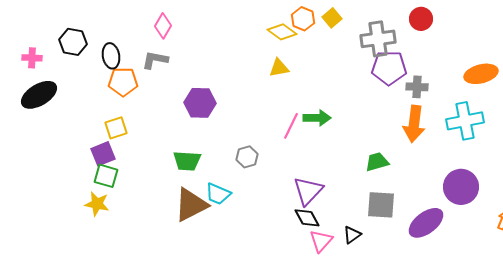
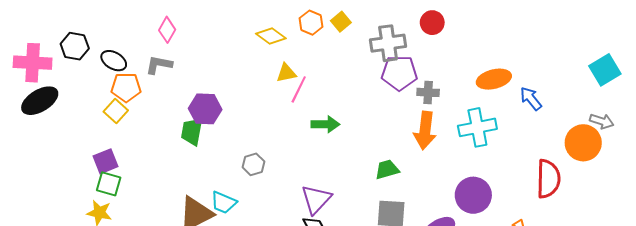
yellow diamond: (282, 32) -> (271, 36), moved
black ellipse: (111, 56) -> (114, 61), turned -50
pink cross: (32, 58) -> (33, 63), size x1.8
pink line: (291, 126) -> (299, 89), moved
yellow square: (116, 128) -> (116, 111), moved, turned -30
green trapezoid: (187, 161) -> (192, 132), moved, turned 96

